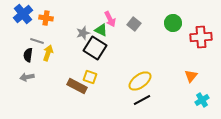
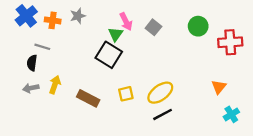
green triangle: (101, 30) -> (116, 34), turned 40
gray star: (83, 33) -> (78, 16), moved
yellow arrow: (48, 53) -> (55, 85), moved
yellow square: (90, 77) -> (126, 94), moved, turned -32

